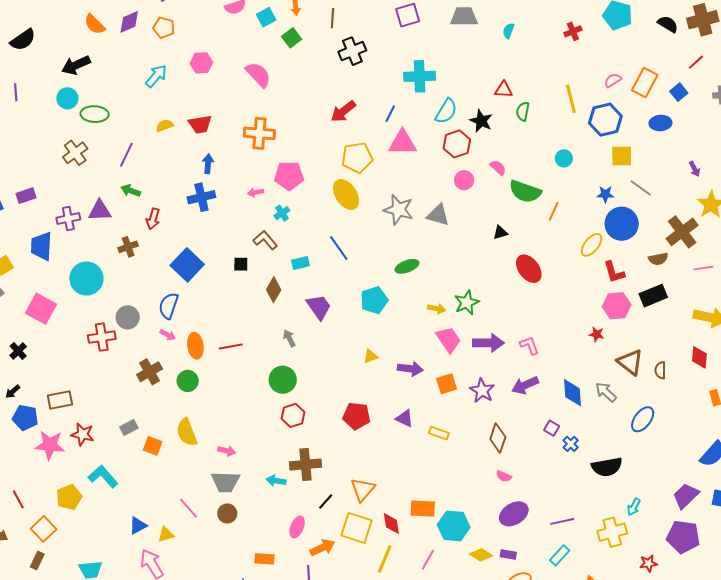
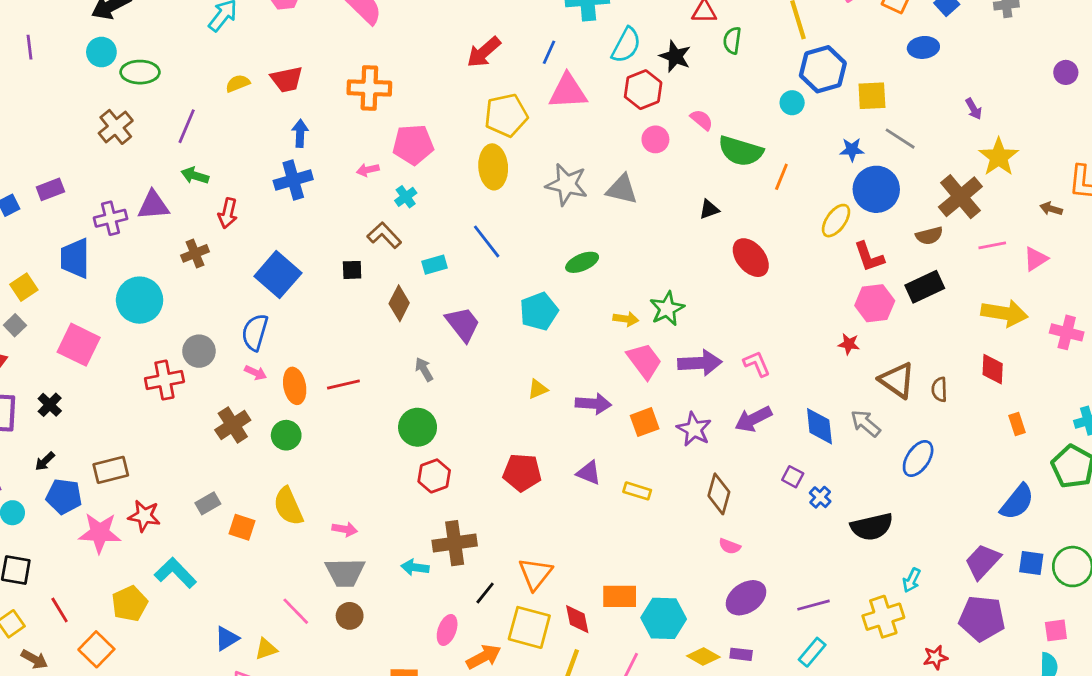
blue hexagon: (605, 120) -> (823, 69), moved
yellow ellipse: (346, 195) -> (493, 167), turned 32

